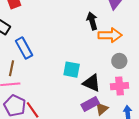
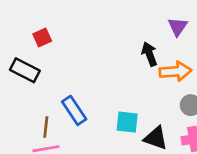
blue rectangle: (24, 48) -> (74, 110), moved

